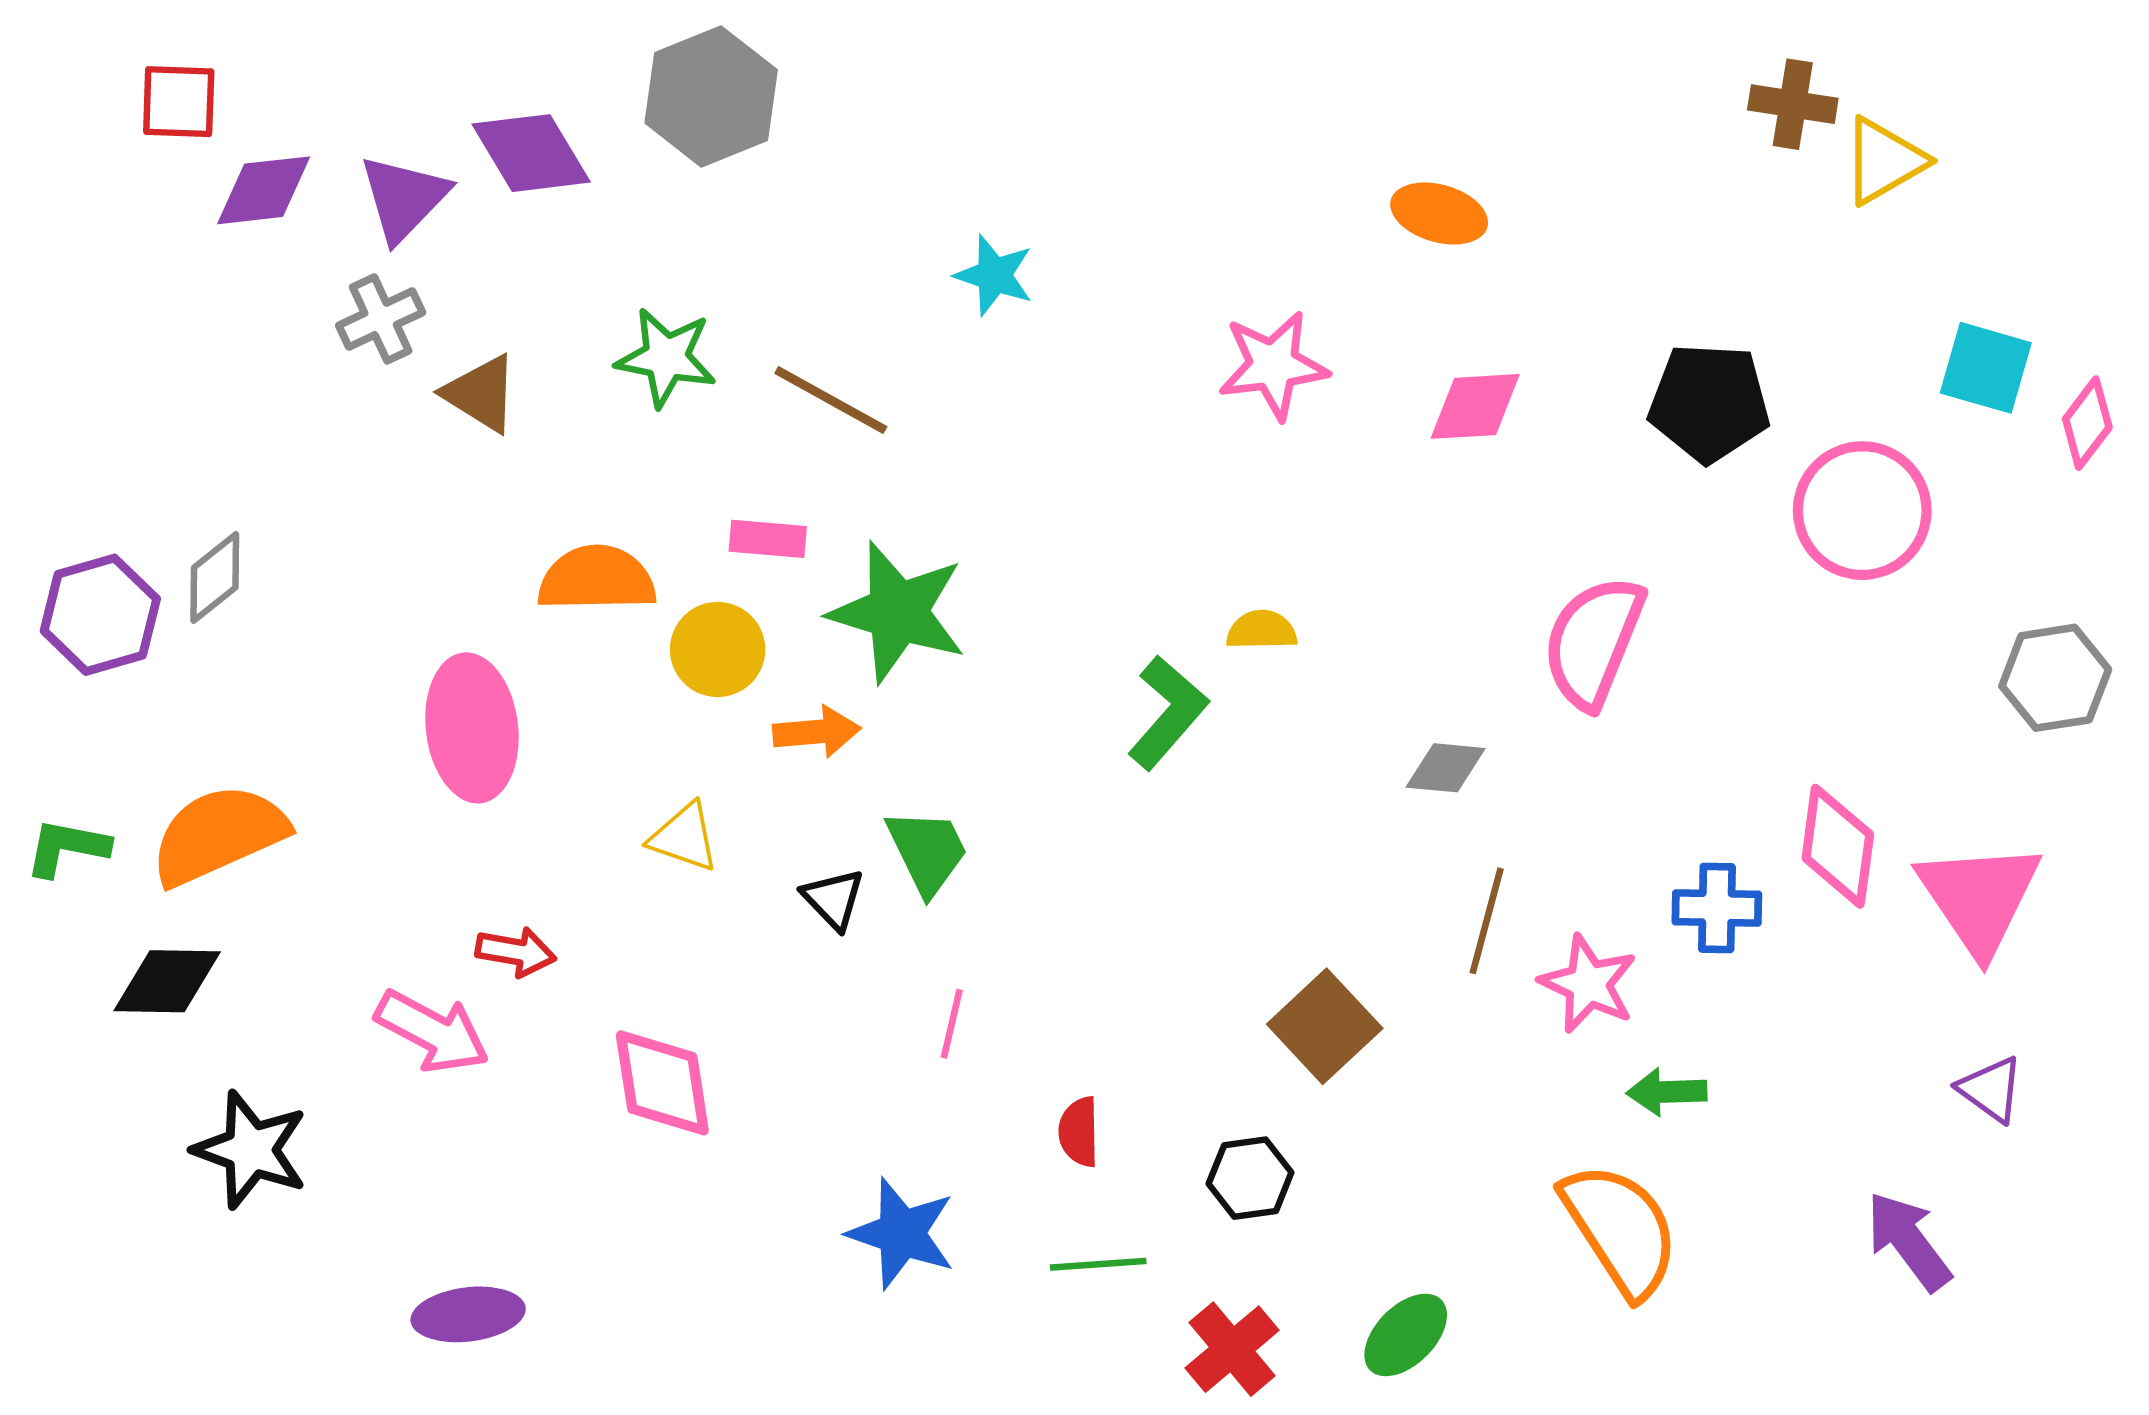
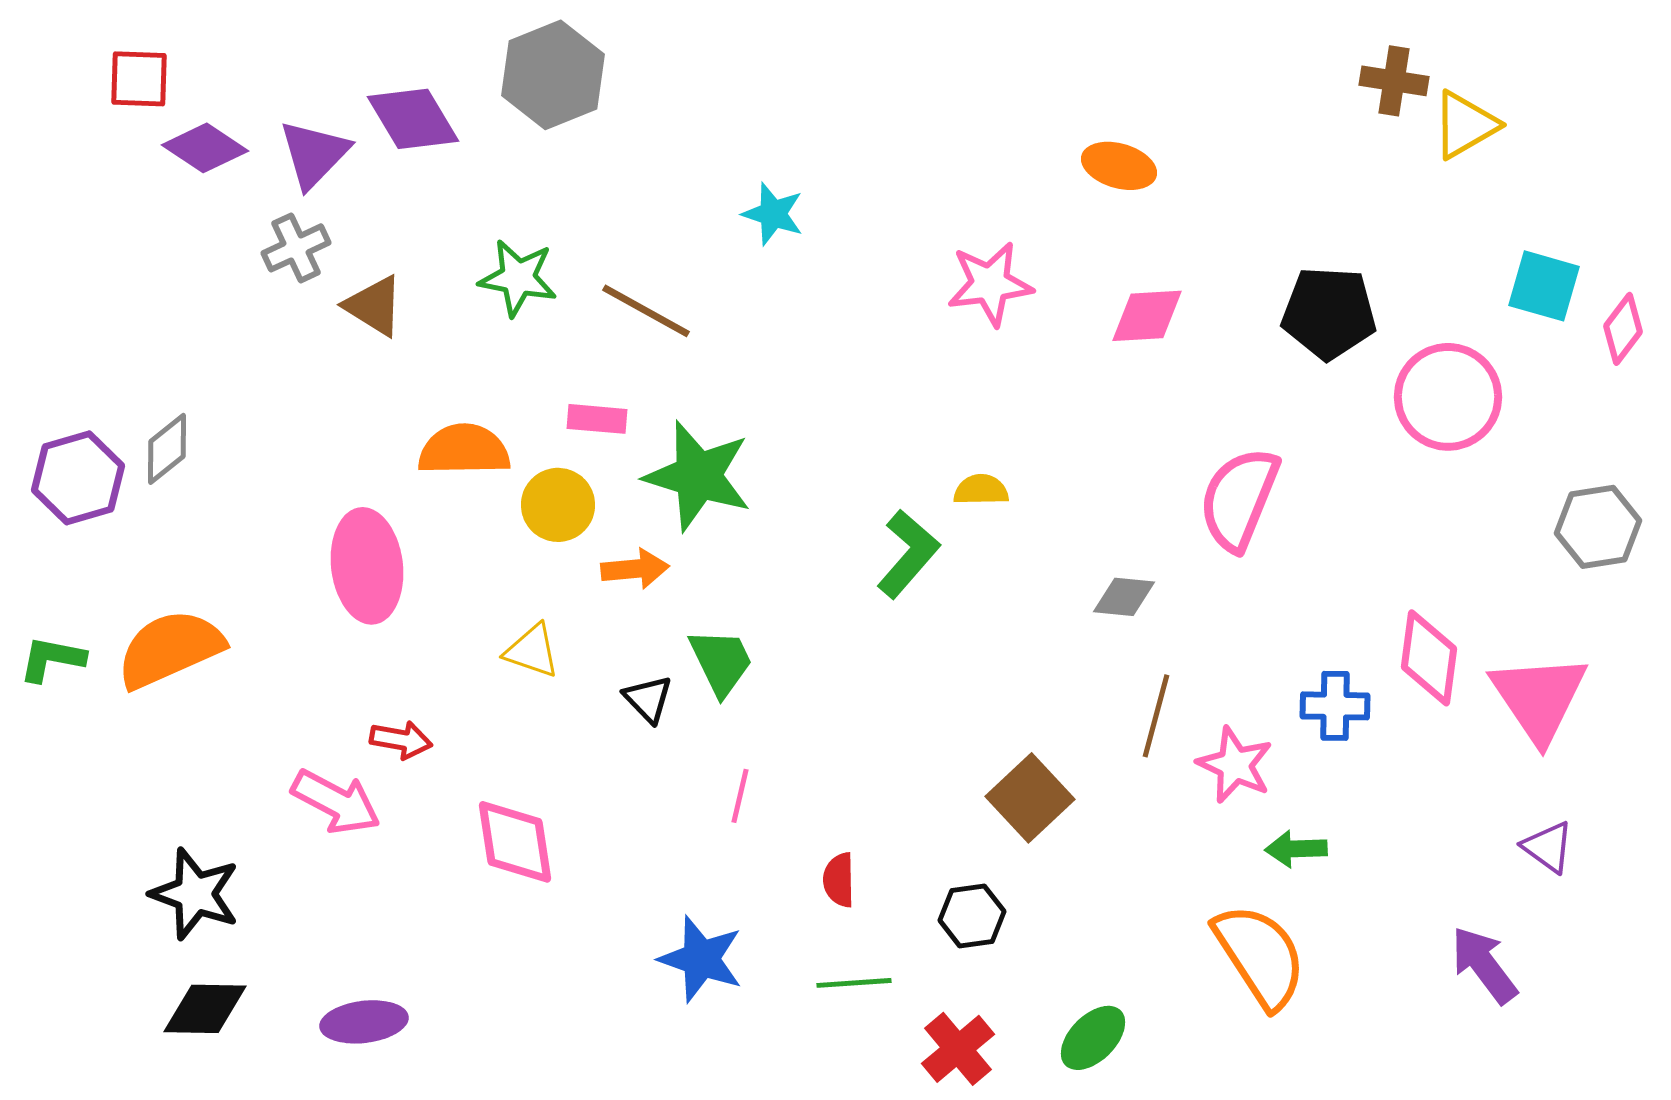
purple diamond: (264, 190) -> (205, 148), turned 40
black diamond: (167, 981) -> (205, 1009), moved

